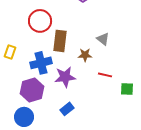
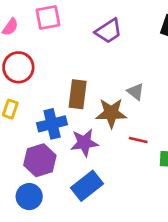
red circle: (40, 21) -> (18, 67), moved
brown star: (85, 55) -> (111, 113), size x1.6
blue rectangle: (67, 109) -> (87, 186), size x1.6

